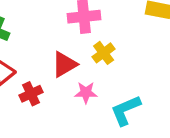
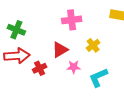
yellow cross: (104, 53) -> (93, 45), moved

